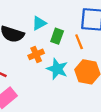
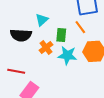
green rectangle: (57, 36) -> (61, 35), moved

